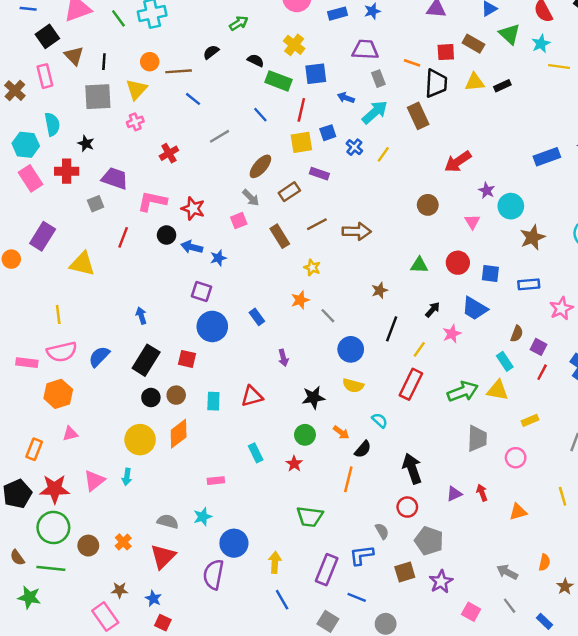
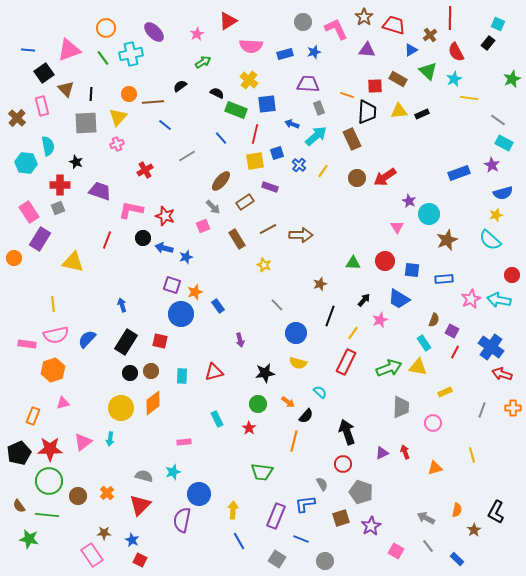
pink rectangle: (31, 178) -> (29, 212), moved
gray square: (96, 204) -> (58, 208), moved
brown circle: (428, 205) -> (357, 178), moved
orange star: (300, 300) -> (195, 292), moved

